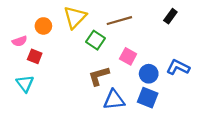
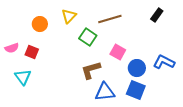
yellow triangle: (75, 17) -> (69, 16), size x0.7
pink semicircle: (20, 41) -> (12, 48), moved

